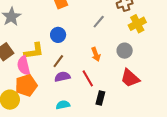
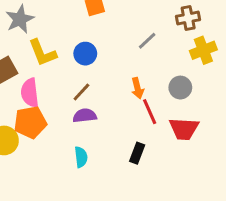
yellow L-shape: (34, 51) -> (42, 53), moved, turned 70
red line: (88, 78) -> (150, 112), moved
red trapezoid: (130, 78) -> (184, 129), turned -45
cyan semicircle: (63, 105) -> (81, 157), turned 88

